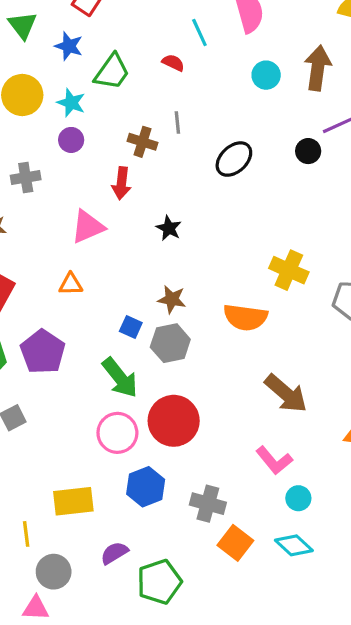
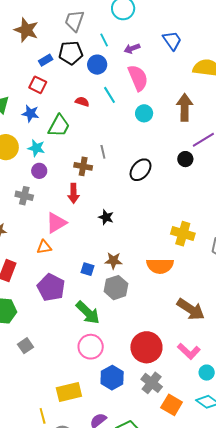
red semicircle: (173, 63) -> (82, 102), moved
cyan circle: (266, 75) -> (144, 113), moved
gray cross: (26, 177) -> (24, 196), moved, turned 30
orange triangle: (71, 284) -> (44, 247), moved
blue square: (131, 327) -> (87, 269), moved
purple pentagon: (43, 352) -> (51, 288), moved
red circle: (174, 421) -> (146, 347), moved
gray cross: (208, 504) -> (152, 383), turned 30

